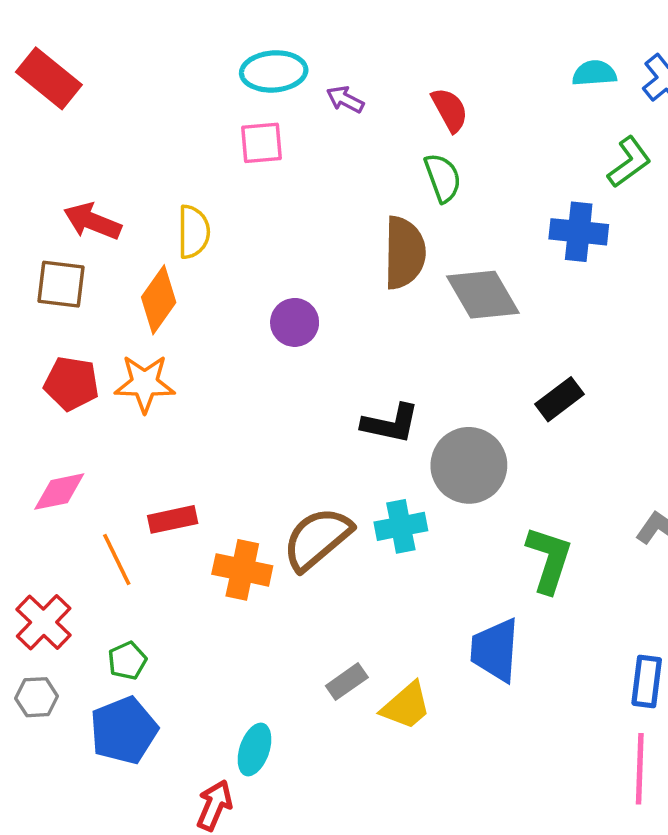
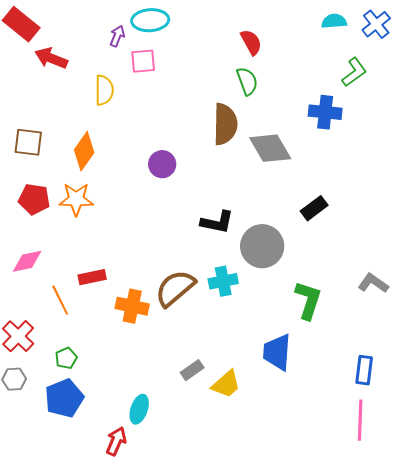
purple arrow: (345, 99) -> (117, 36), moved, turned 85
red arrow: (92, 221) -> (51, 58), moved
yellow semicircle: (193, 232) -> (104, 90), moved

